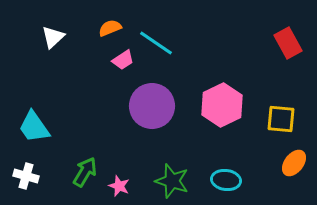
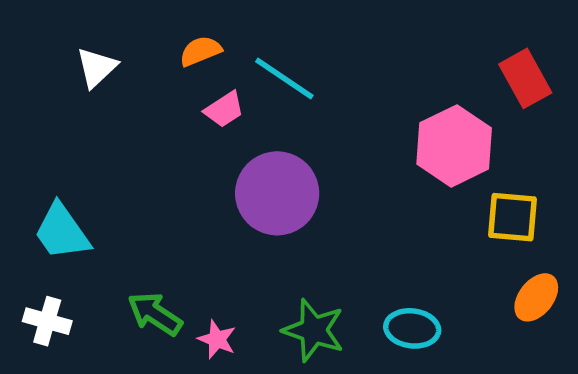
pink hexagon: (222, 105) -> (454, 146), moved
green arrow: (85, 172) -> (155, 314), turned -88

